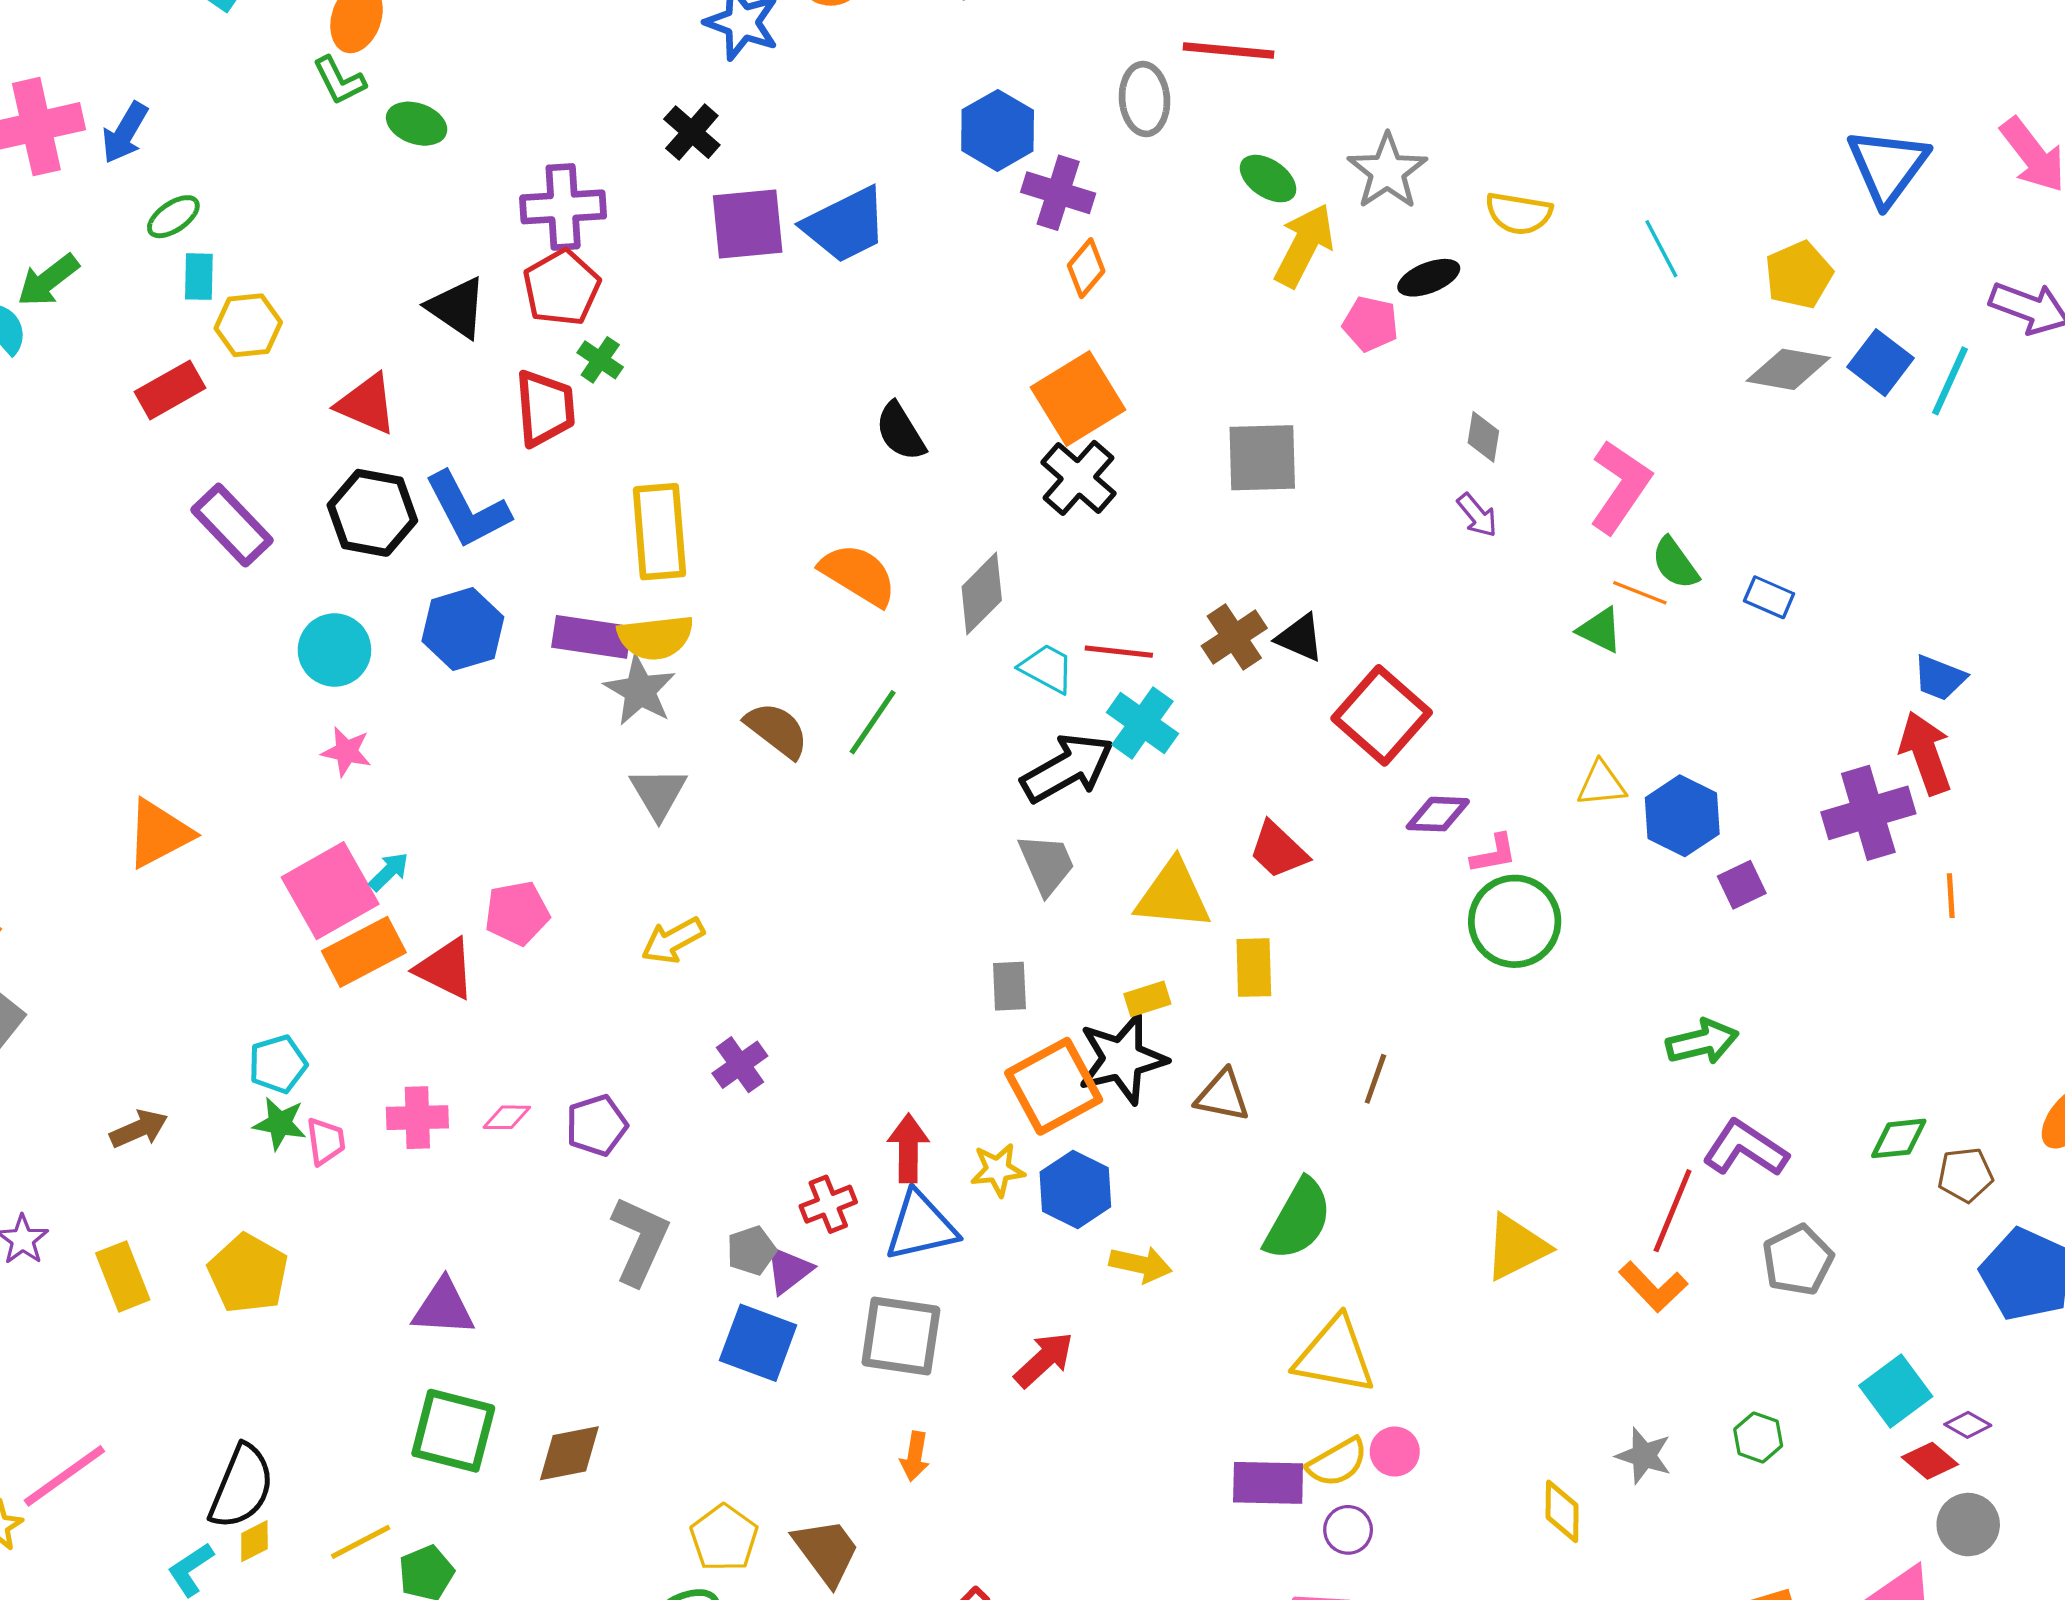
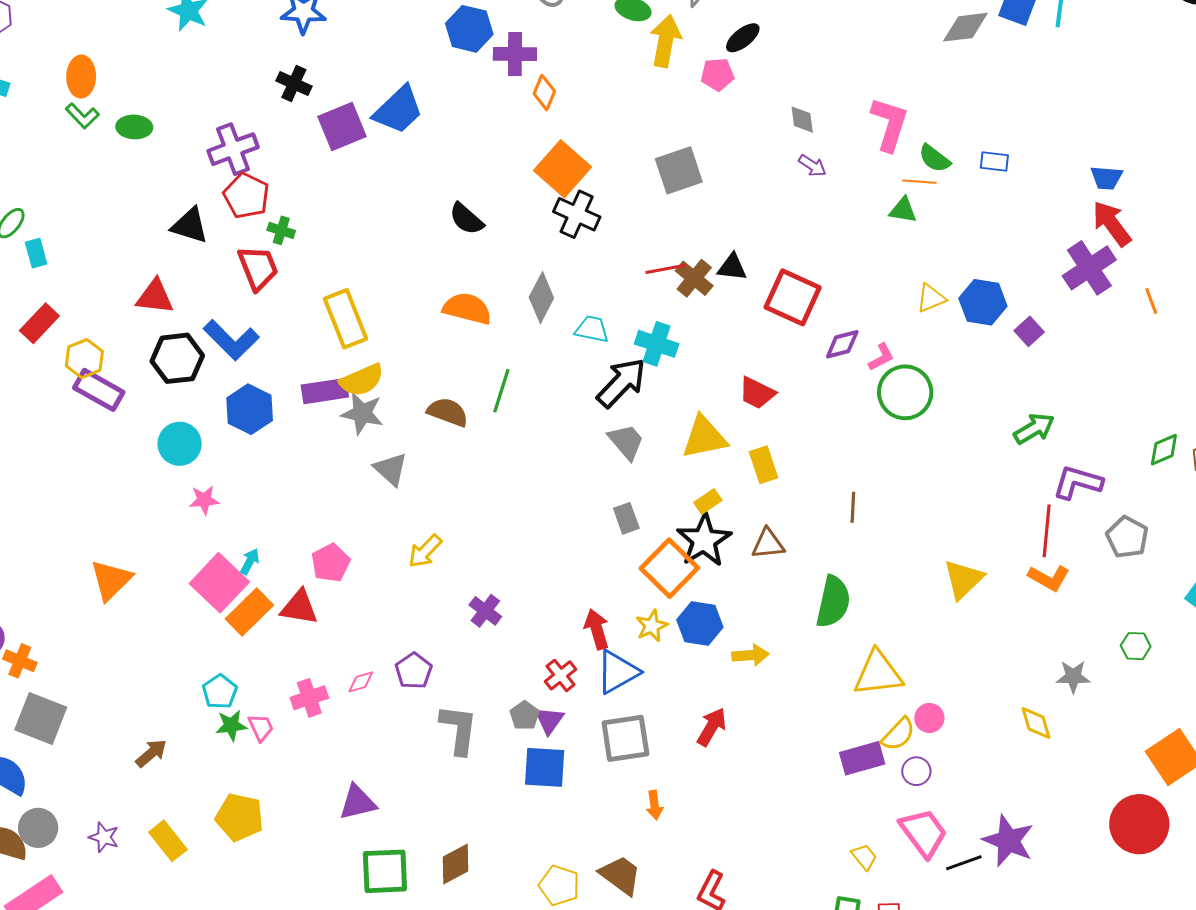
yellow hexagon: (248, 325) -> (84, 359), moved
red line: (1119, 652) -> (666, 269), moved

